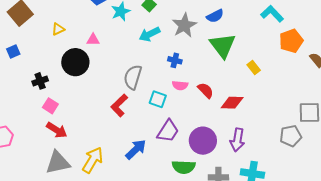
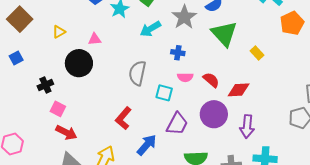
red L-shape: (119, 105) -> (123, 118), moved
purple circle: (203, 141) -> (214, 114), moved

